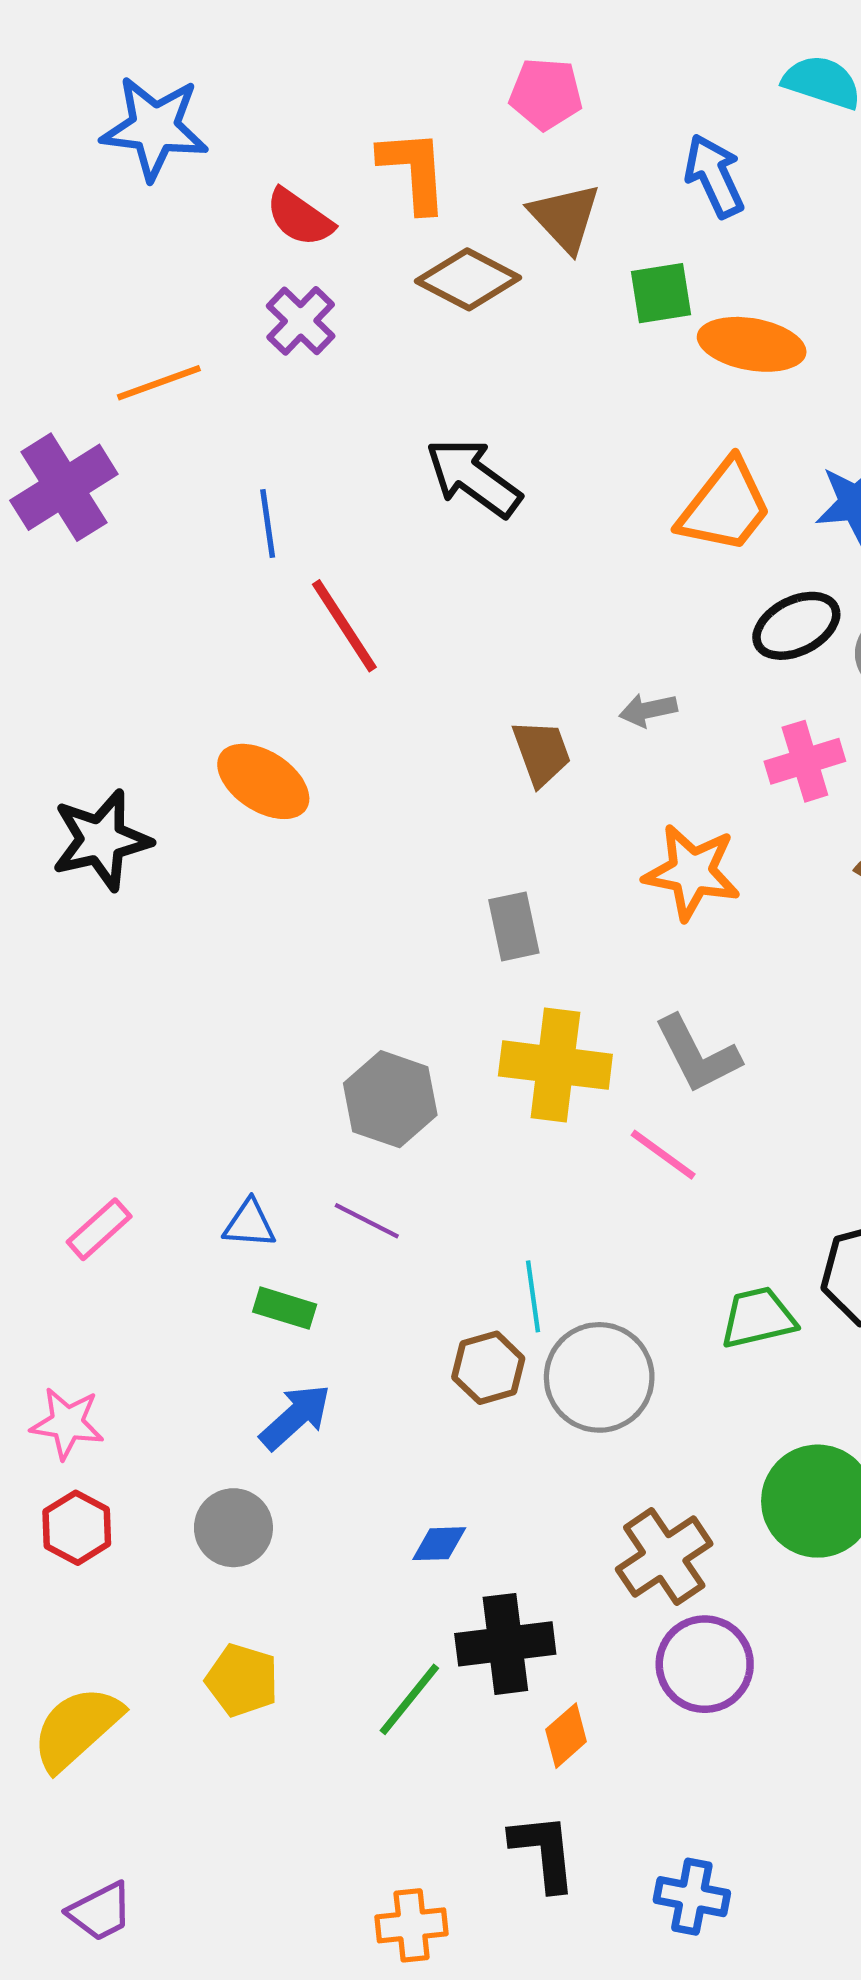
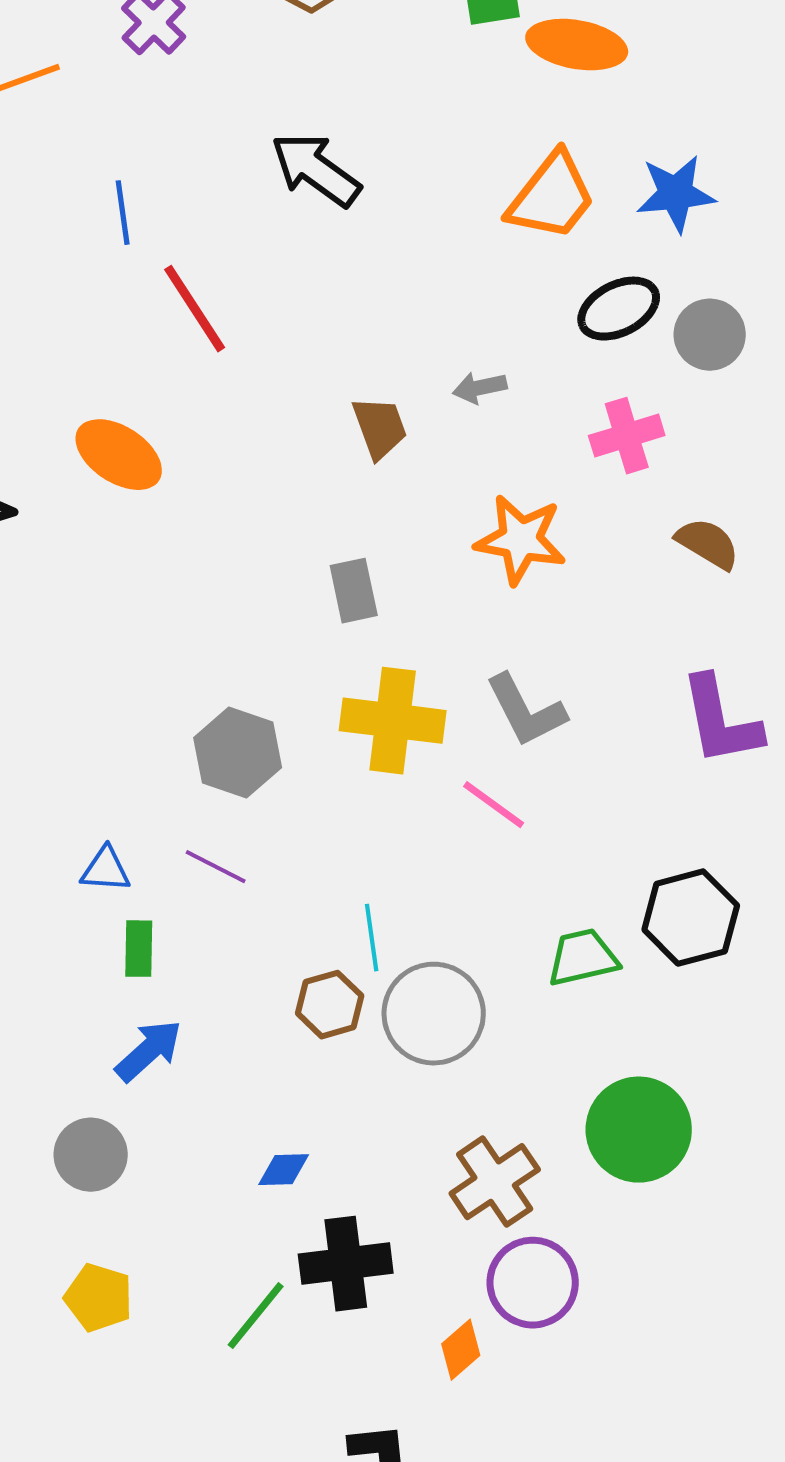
green rectangle: (285, 1308) -> (139, 949), turned 74
orange diamond: (566, 1736) -> (461, 1350), moved

